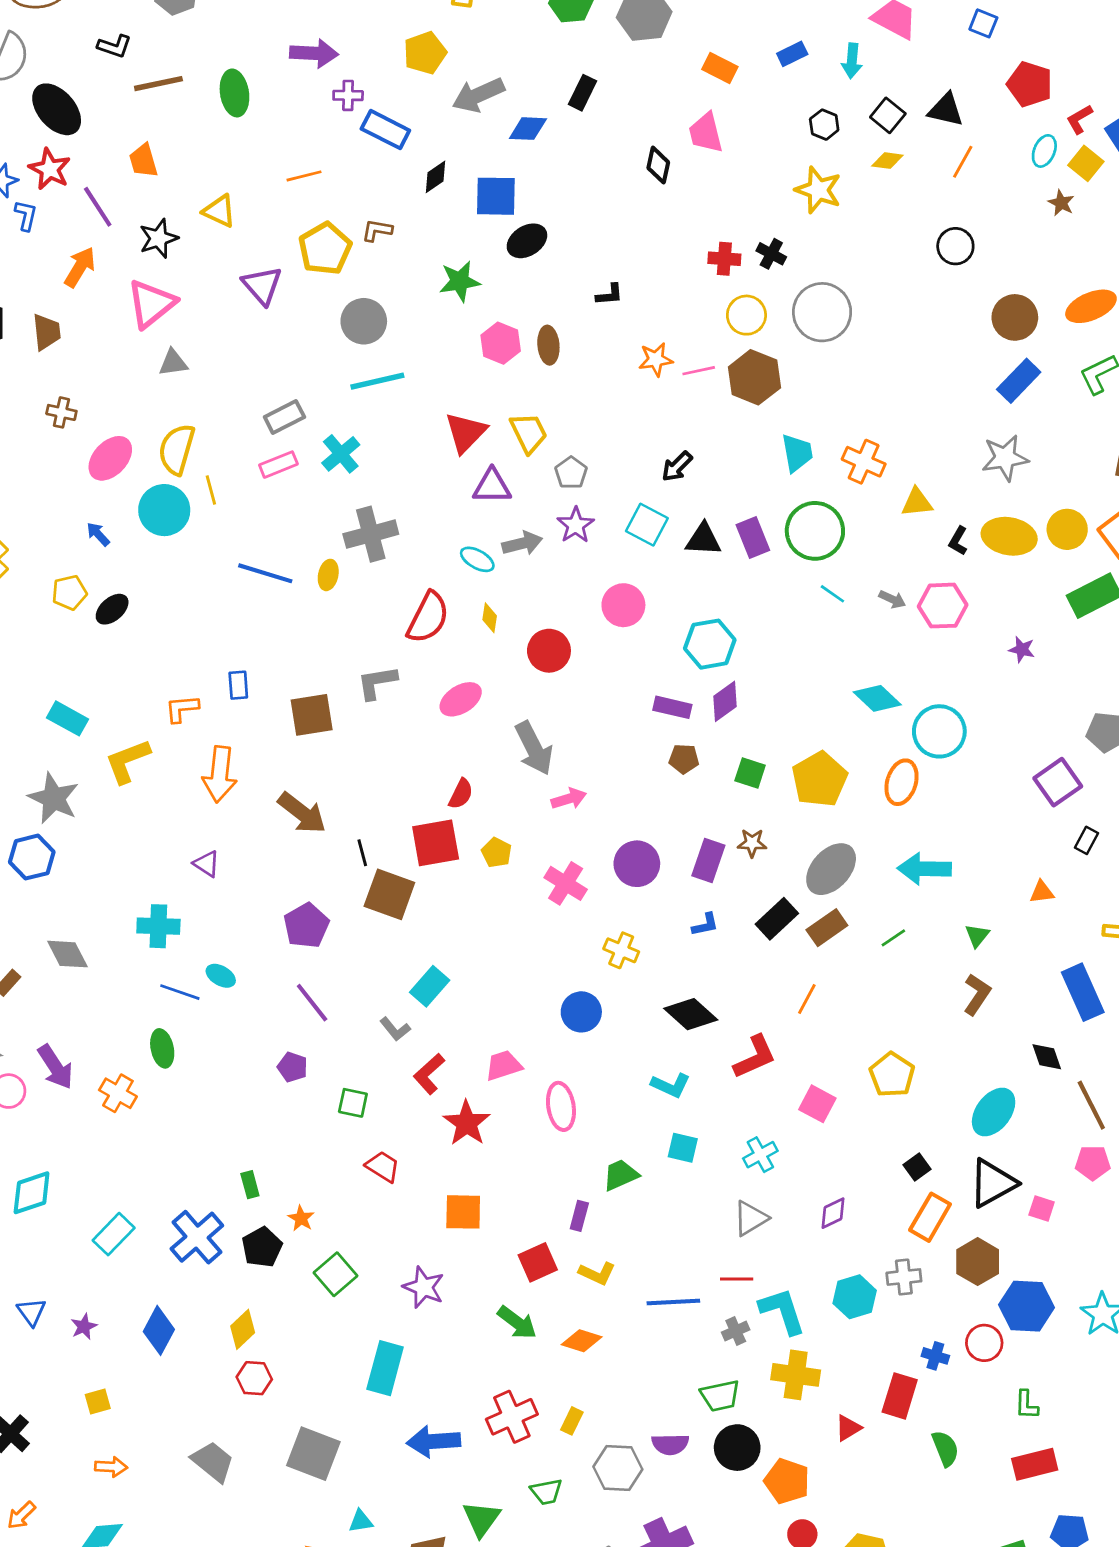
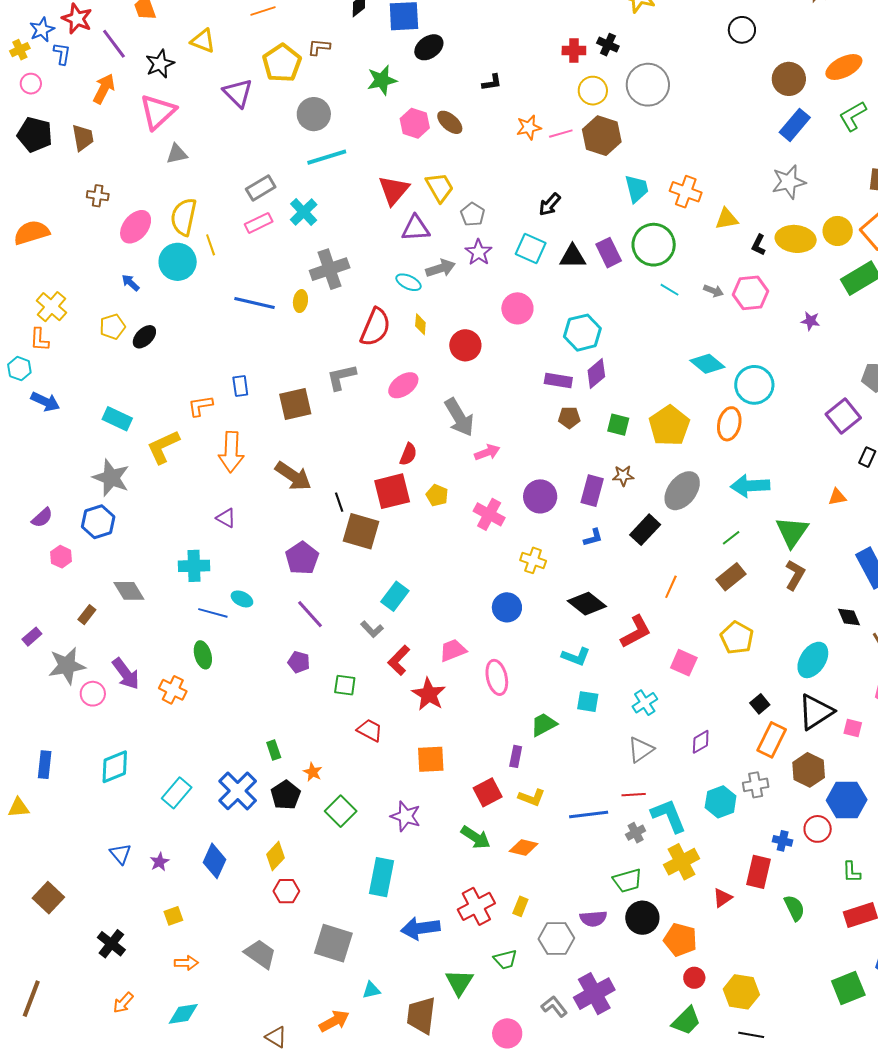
brown ellipse: (548, 345) -> (450, 122), turned -40
brown rectangle: (827, 928) -> (731, 577), moved
green triangle: (977, 935) -> (792, 532), size x1.8
yellow cross: (796, 1375) -> (681, 862), turned -32

